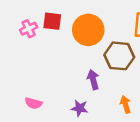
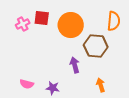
purple star: (80, 108) -> (53, 88), moved

